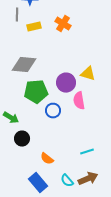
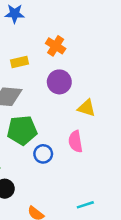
yellow rectangle: (34, 27) -> (20, 62), moved
purple circle: (66, 83) -> (59, 82), moved

